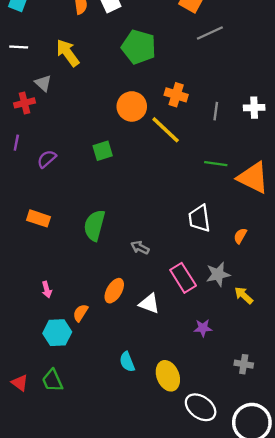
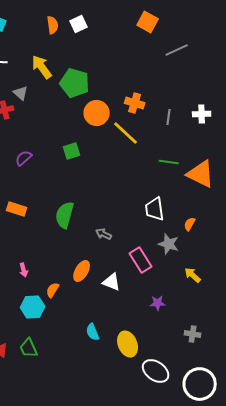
gray line: (210, 33) -> (177, 50), moved
green pentagon: (139, 47) -> (75, 83), moved
gray star: (218, 274) -> (169, 244), moved, turned 30

